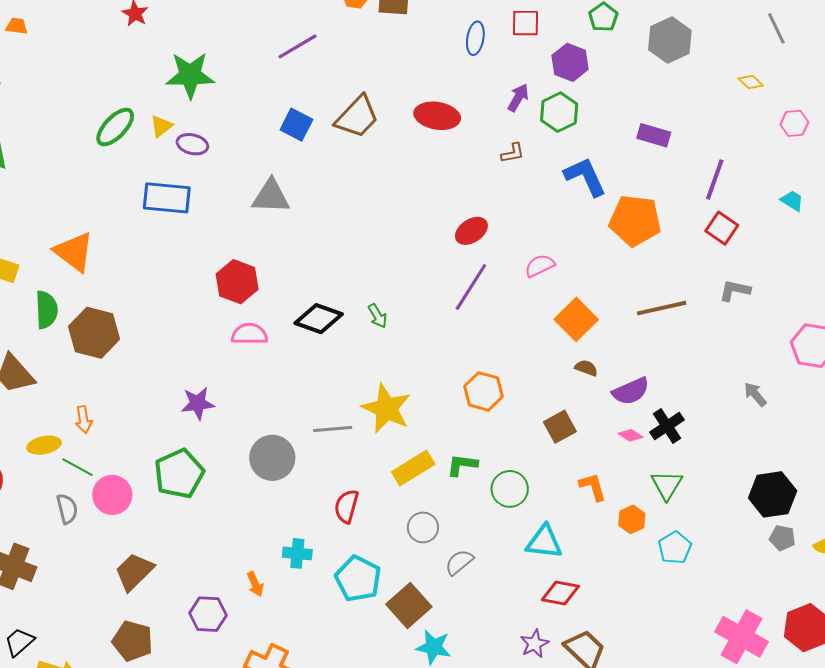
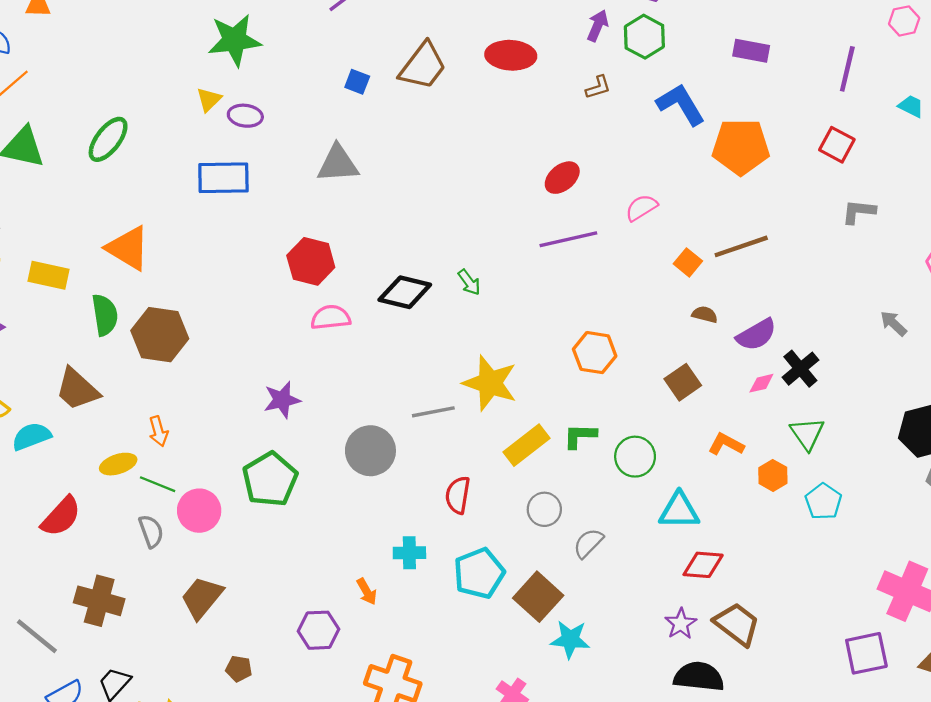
blue square: (296, 125) -> (357, 82), size x0.7
green ellipse: (115, 127) -> (108, 139), moved
purple line: (715, 179) -> (847, 69), moved
purple line: (471, 287) -> (568, 239), turned 51
brown line: (662, 308) -> (741, 246), moved
orange square: (576, 319) -> (688, 262), size x0.6
pink diamond: (631, 435) -> (761, 383), turned -40
orange L-shape: (593, 487) -> (726, 444), turned -40
brown trapezoid: (134, 572) -> (202, 598), moved
cyan pentagon: (358, 579) -> (479, 573), turned 30
brown pentagon: (133, 641) -> (239, 669), size x0.6

